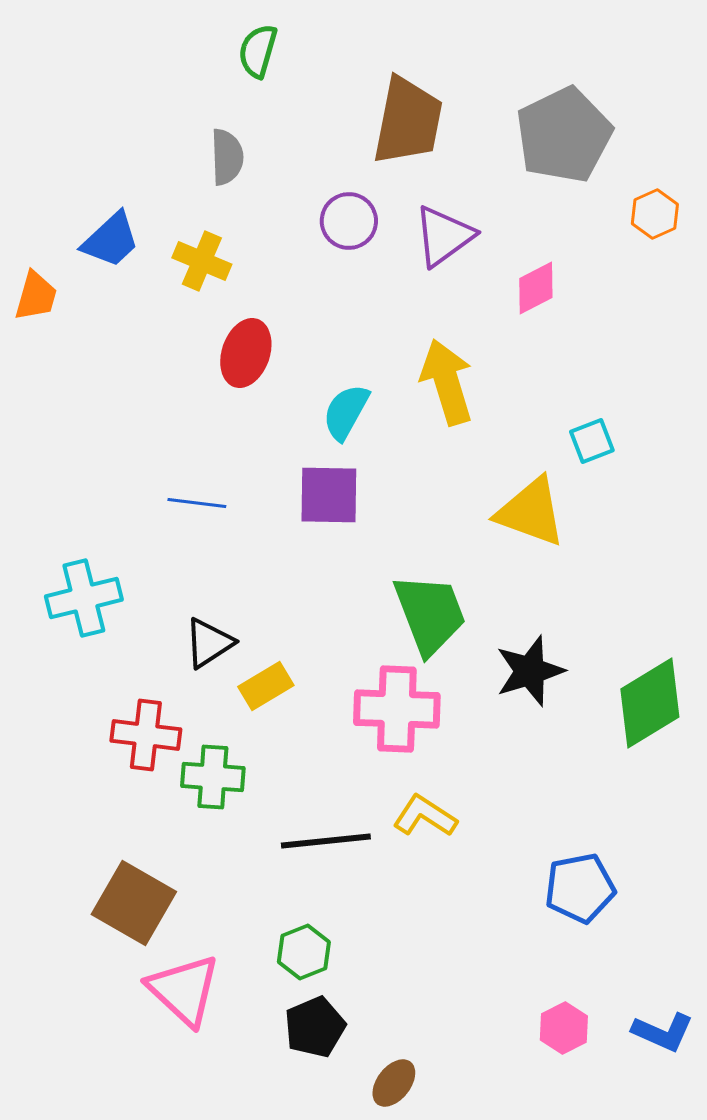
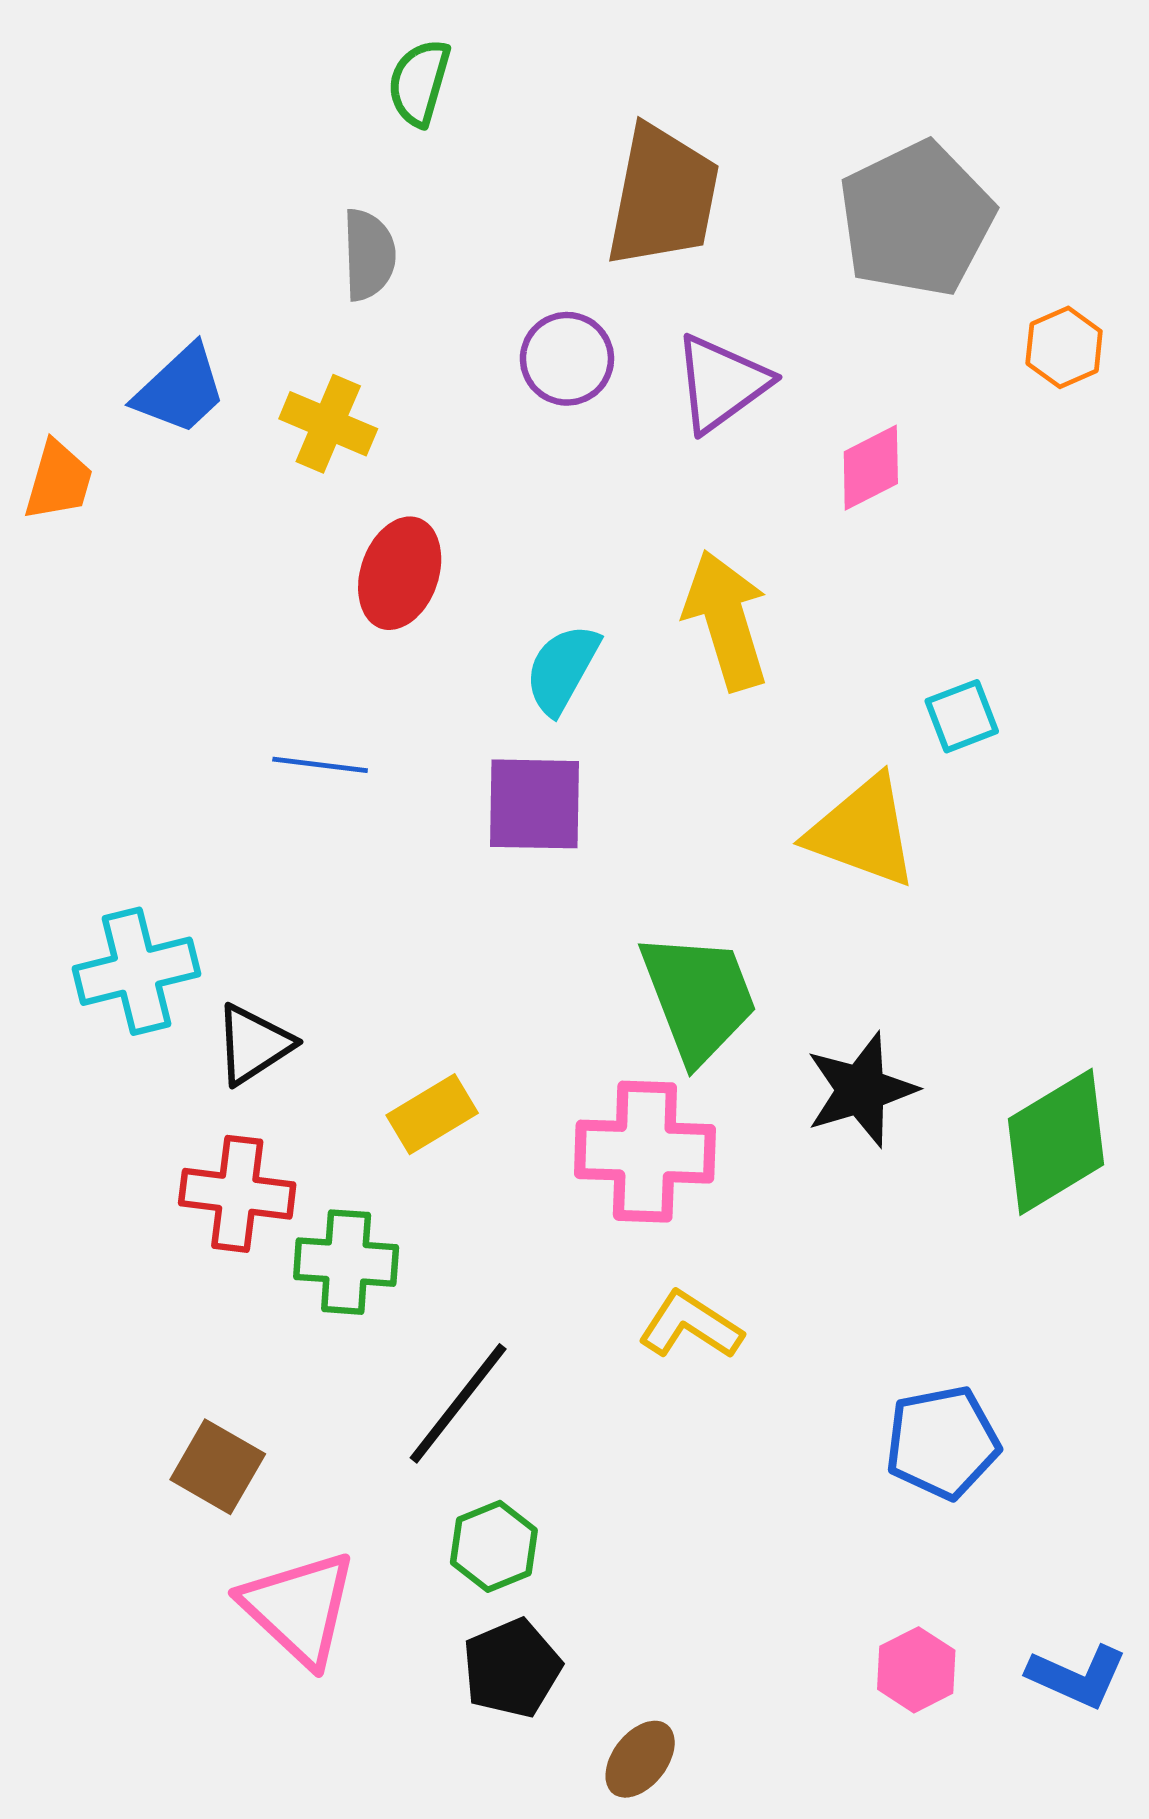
blue line: (197, 503) -> (320, 765), moved
black triangle: (209, 643) -> (253, 1044), moved
black line: (326, 841) -> (458, 1403), moved, turned -46
brown square: (134, 903) -> (218, 1467), size x0.7

